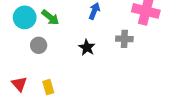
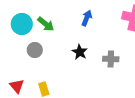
gray cross: (124, 39) -> (111, 59), moved

